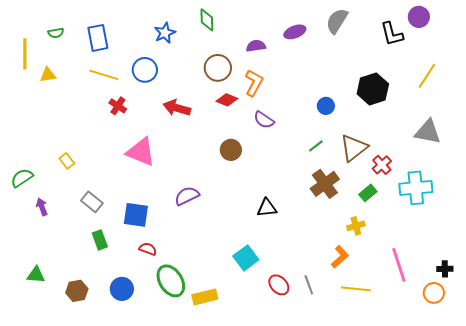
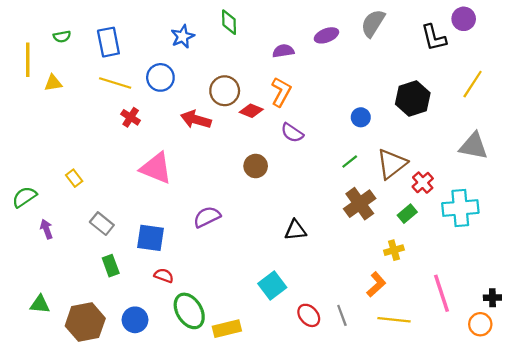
brown circle: (218, 68) -> (225, 91), moved
brown hexagon: (77, 291) -> (85, 322), size x1.6

